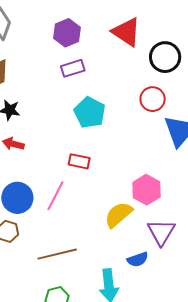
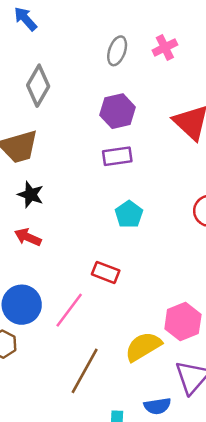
cyan pentagon: (90, 112) -> (129, 214), size x0.7
brown line: (57, 254) -> (85, 371), moved, turned -57

